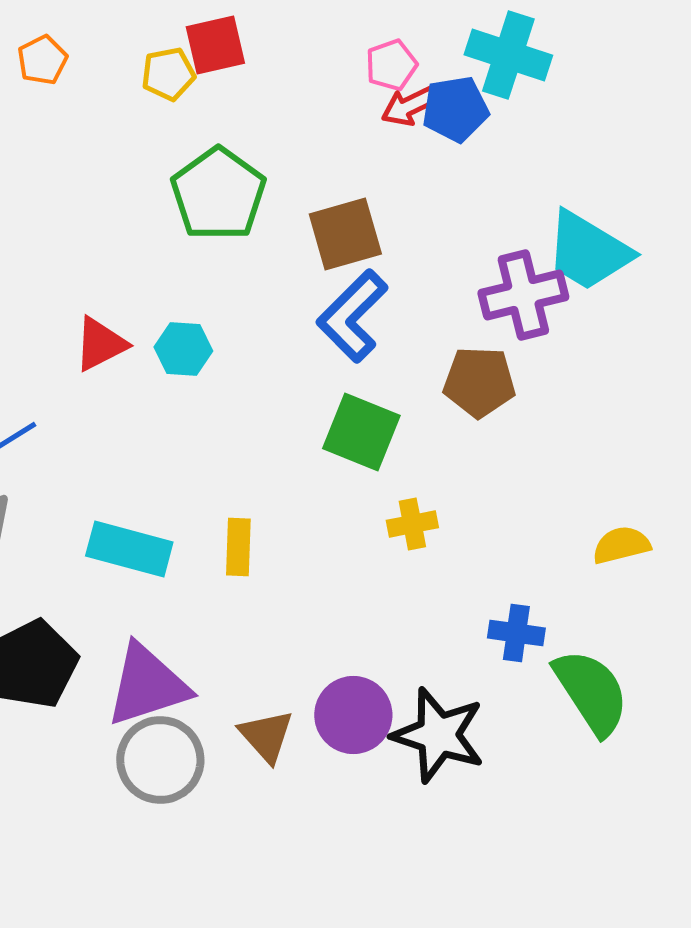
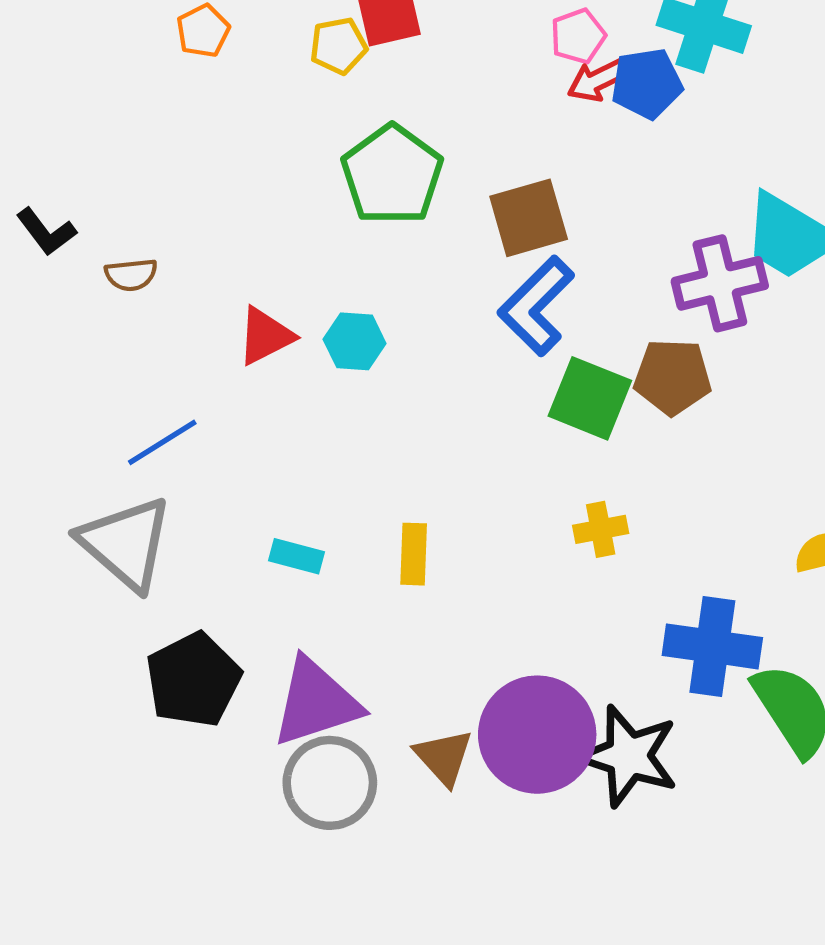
green square: (361, 432) -> (590, 398), moved
cyan rectangle: (129, 549) -> (297, 556), size x0.6
blue cross: (516, 633) -> (712, 646), size x1.6
purple circle: (353, 715) -> (537, 735), size x1.4

